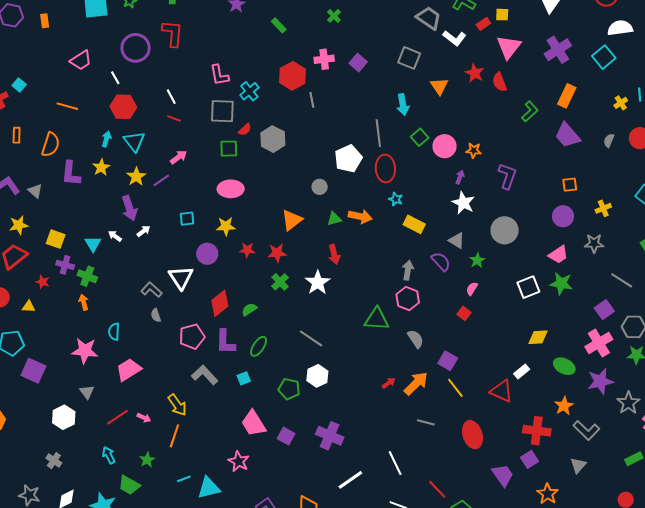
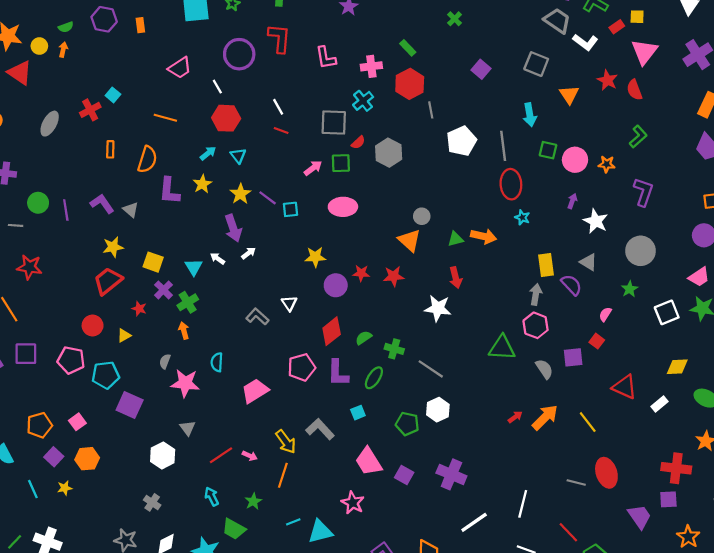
green rectangle: (279, 25) -> (408, 48), moved
pink cross: (324, 59) -> (371, 66), moved
pink L-shape: (219, 75) -> (326, 58), moved
green L-shape: (530, 111) -> (638, 137), moved
green square: (420, 137) -> (548, 150), turned -36
cyan arrow: (106, 139) -> (208, 153), turned 35
cyan triangle: (134, 141) -> (238, 156), size x0.7
pink arrow: (179, 157) -> (313, 168), moved
white pentagon: (348, 159) -> (462, 141), moved
purple arrow: (460, 177) -> (572, 201), moved
purple line: (161, 180) -> (268, 198), turned 72
gray circle: (320, 187) -> (422, 216), moved
cyan square: (187, 219) -> (291, 209), moved
orange triangle: (292, 220) -> (409, 240), turned -40
yellow rectangle: (414, 224) -> (546, 265), moved, turned 55
yellow star: (226, 226) -> (315, 257), moved
purple circle: (207, 254) -> (336, 285), moved
green star: (477, 260) -> (630, 289), moved
purple cross: (65, 265) -> (163, 290), turned 30
green cross: (87, 276) -> (188, 302), turned 36
white triangle: (181, 278) -> (289, 303), size x0.6
green cross: (280, 282) -> (394, 349), moved, turned -30
white star: (318, 283) -> (438, 308), turned -30
yellow triangle: (29, 307) -> (124, 335), turned -32
gray semicircle: (156, 315) -> (165, 361), moved, turned 40
purple square: (448, 361) -> (573, 357), moved, turned -36
pink trapezoid: (129, 370) -> (255, 391), moved
gray L-shape: (205, 375) -> (320, 429), moved
red triangle: (502, 391) -> (625, 387), moved
gray line: (426, 422) -> (576, 482), moved
purple square: (529, 459) -> (668, 499), turned 30
white line: (395, 463) -> (523, 504), turned 40

